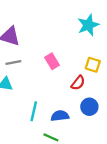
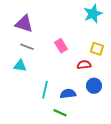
gray line: (13, 62) -> (27, 47), turned 32
red semicircle: (78, 83) -> (84, 65), turned -136

